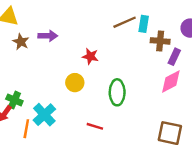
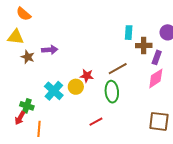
brown line: (125, 22) -> (118, 69), moved
red star: (90, 56) -> (87, 76), moved
cyan cross: (44, 115) -> (54, 91), moved
red line: (95, 126) -> (96, 122), turned -40

